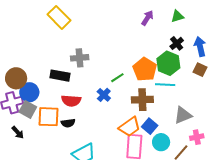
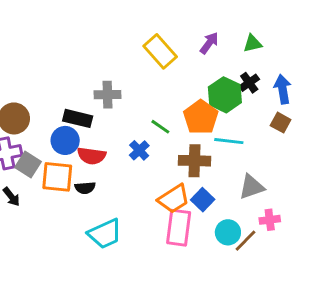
yellow rectangle: (59, 17) -> (160, 51), moved
green hexagon: (168, 63) -> (225, 95), moved
green line: (117, 78) -> (160, 127), turned 64
blue circle: (29, 92) -> (65, 140), moved
cyan circle: (161, 142) -> (228, 232), moved

